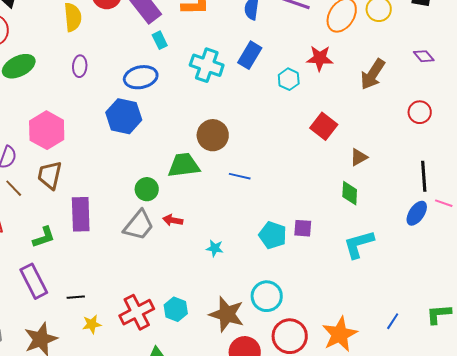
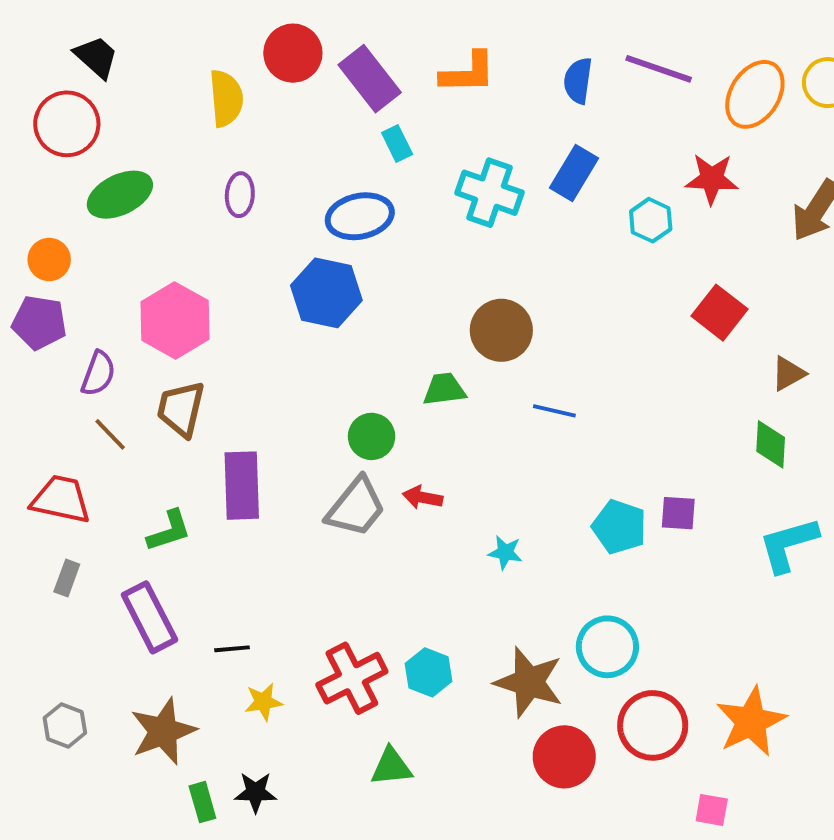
green trapezoid: (184, 165) -> (444, 389), size x0.7

